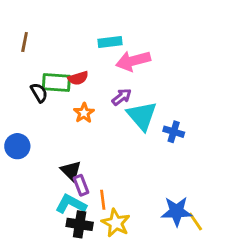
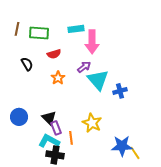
pink arrow: (133, 61) -> (92, 42), turned -75
green rectangle: (56, 83) -> (39, 33), moved
blue cross: (174, 132) -> (120, 91), turned -32
blue circle: (17, 146) -> (19, 117), moved
yellow star: (116, 223) -> (92, 123), moved

